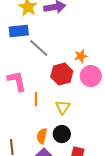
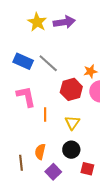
blue rectangle: (19, 31) -> (23, 61), moved, turned 30
orange semicircle: (42, 136) -> (40, 152), moved

